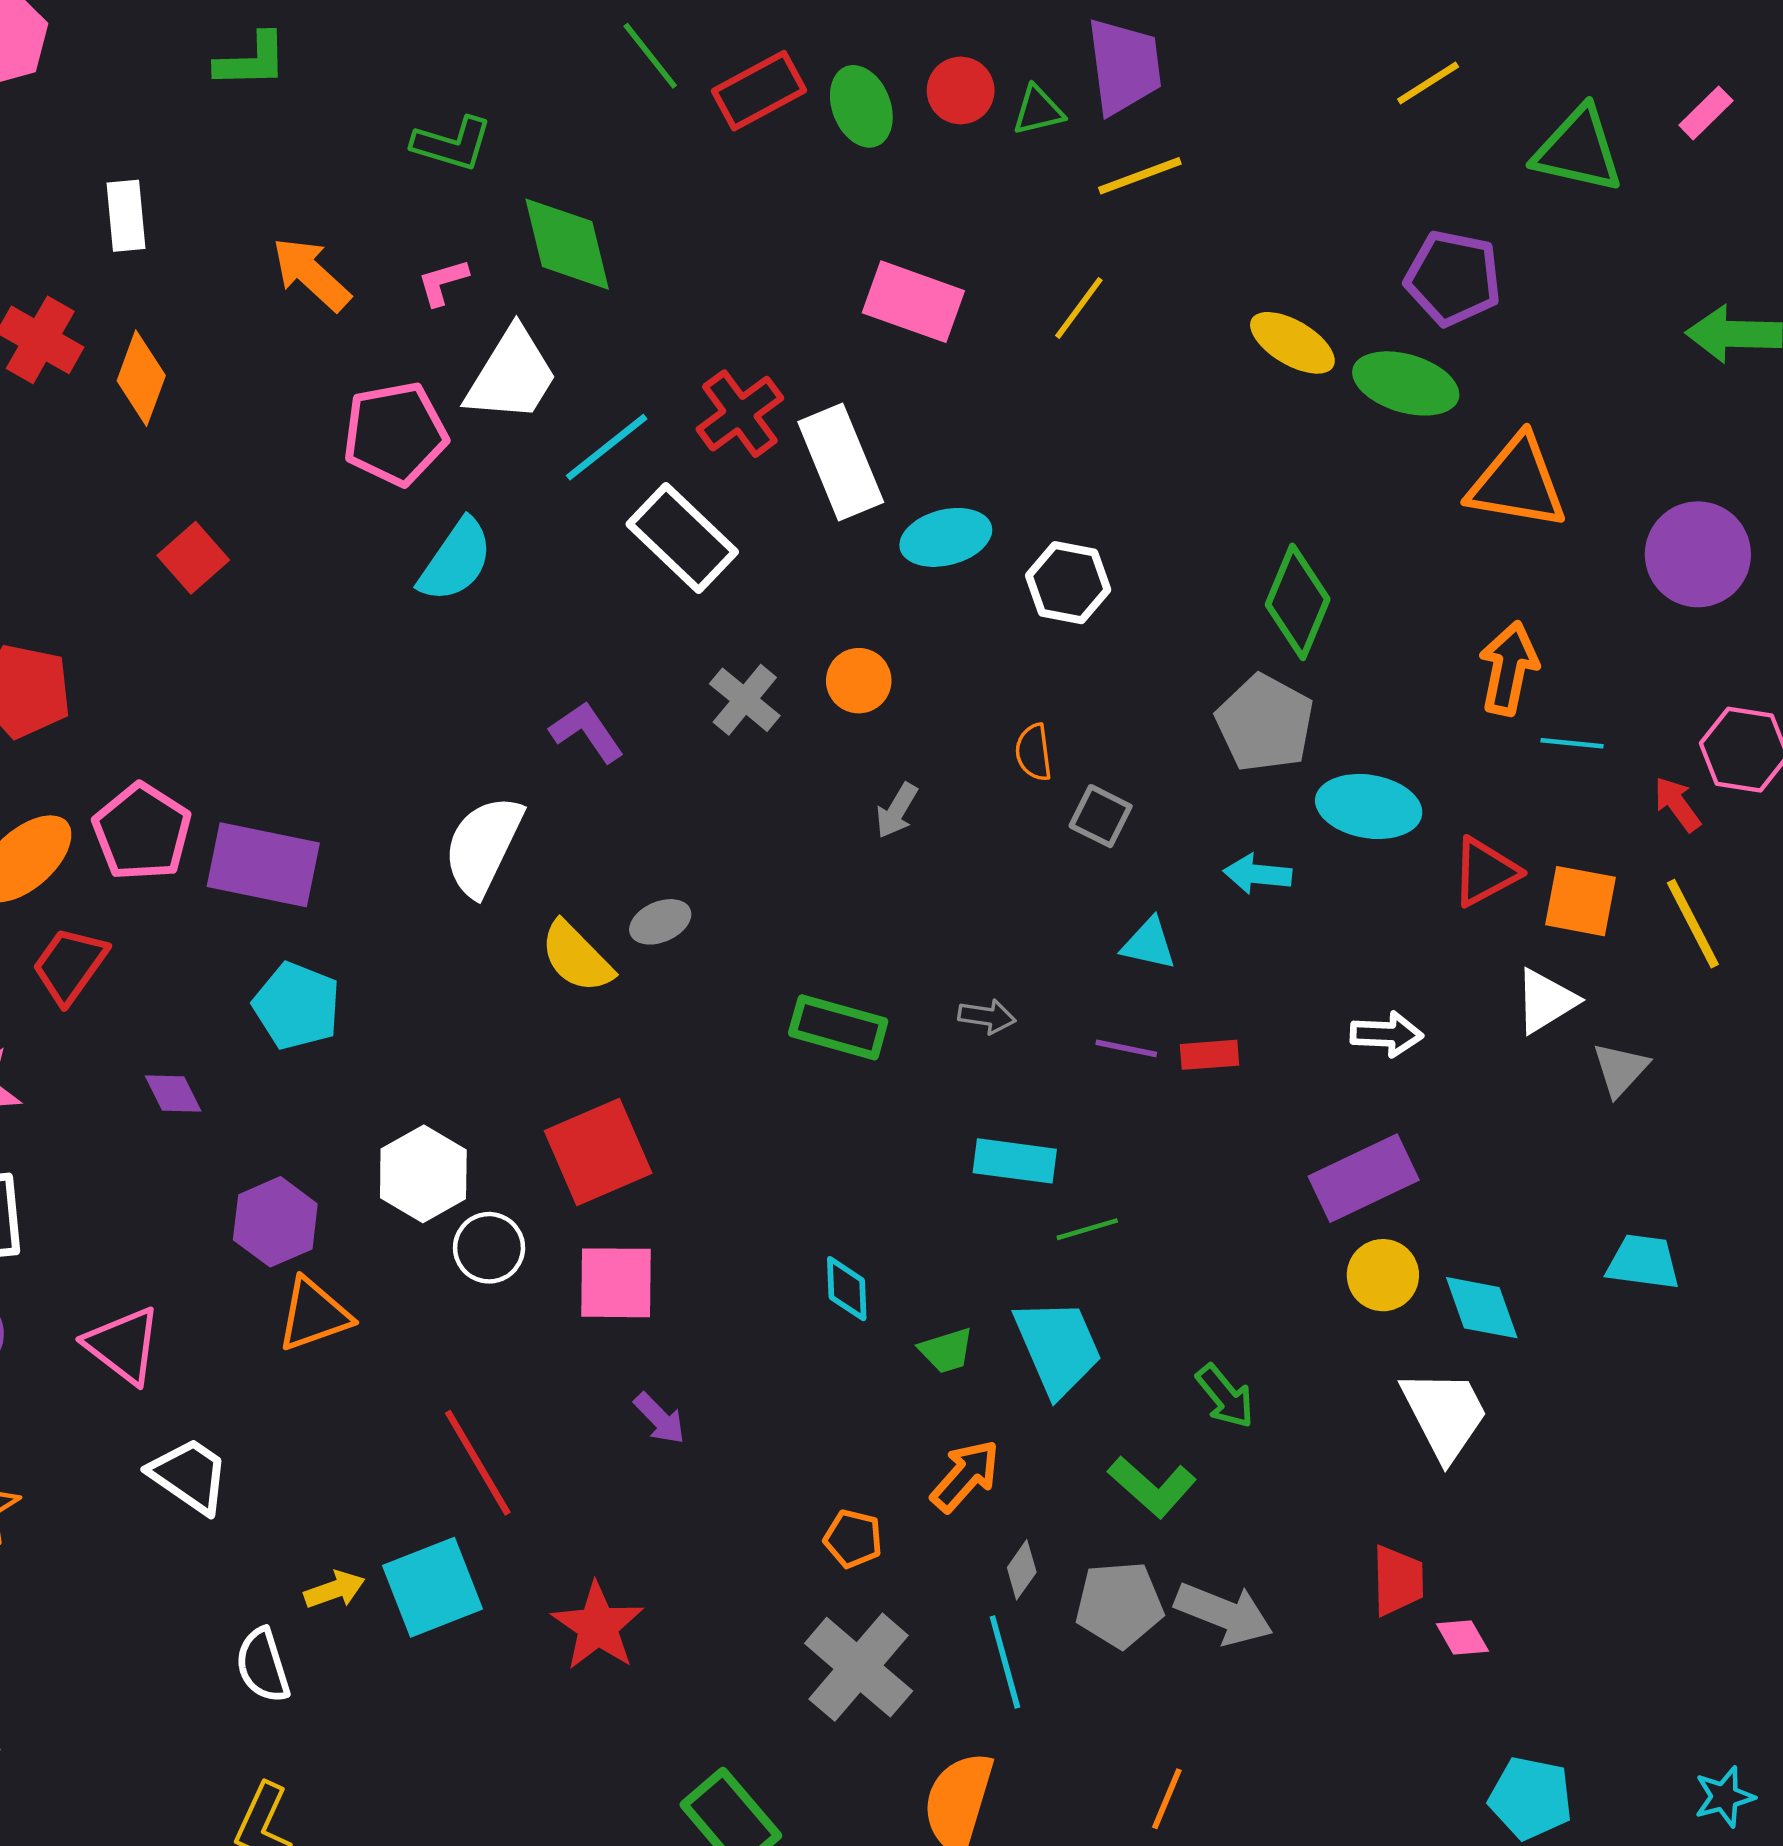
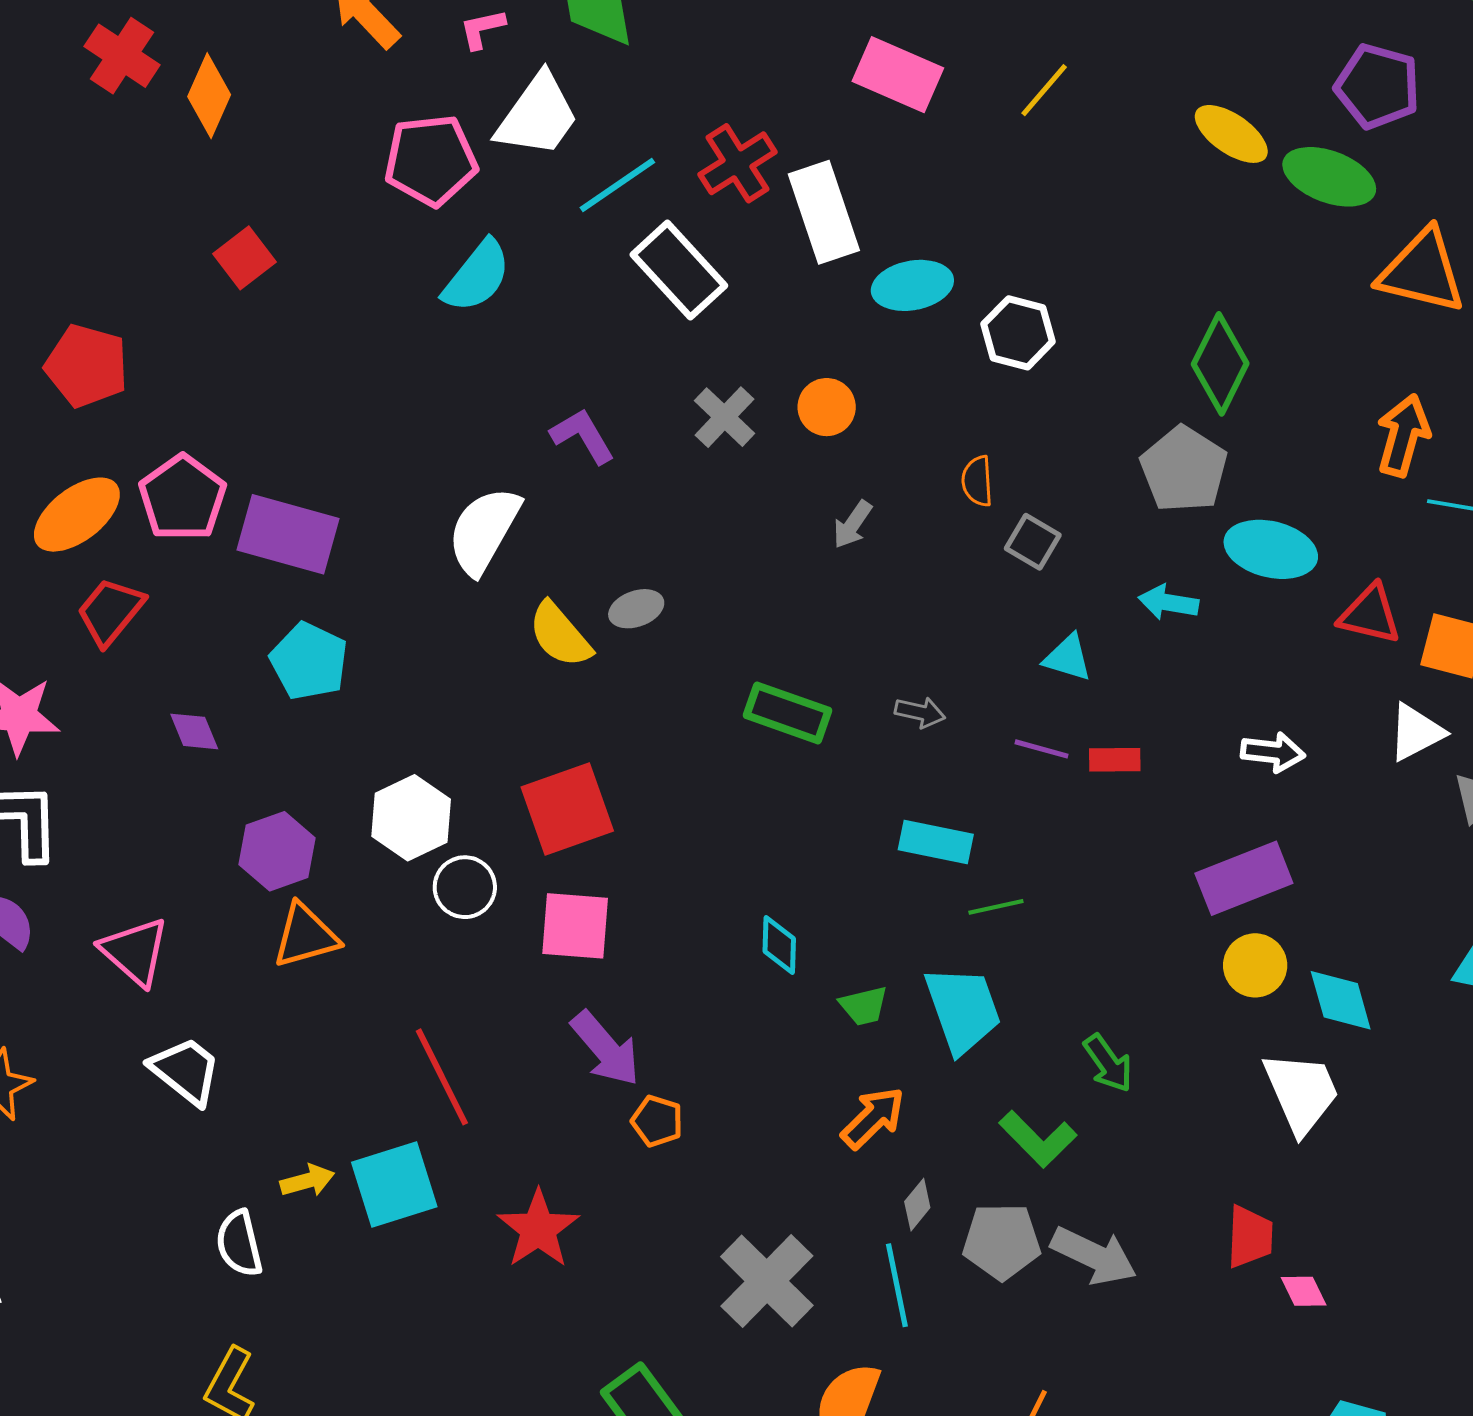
red triangle: (1485, 872) -> (1370, 614), turned 38
purple arrow: (660, 1418) -> (606, 1049), size x1.6
orange pentagon: (853, 1539) -> (657, 1121), moved

